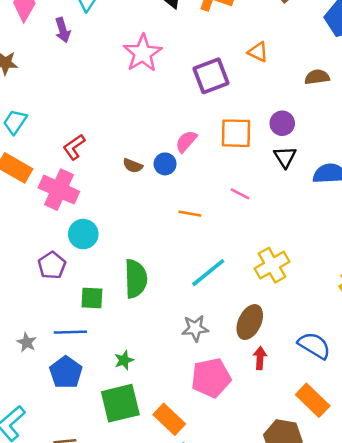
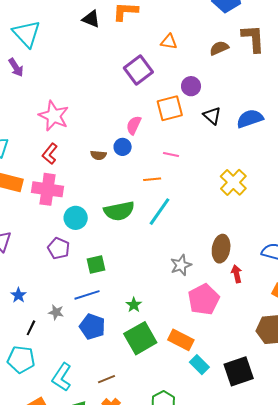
pink star: (143, 53) -> (54, 116), moved
purple circle: (282, 123) -> (191, 86), moved
pink line: (240, 194) -> (171, 154), moved
yellow cross: (272, 265) -> (233, 182), moved
cyan line: (208, 273) -> (160, 212), moved
green semicircle: (136, 279) -> (119, 211), moved, turned 96

